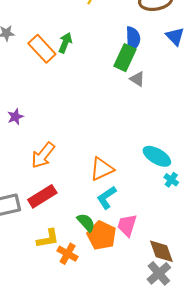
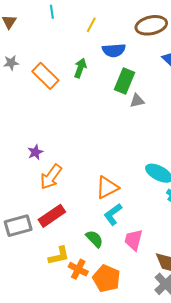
blue semicircle: (133, 39) -> (114, 50), moved, turned 90
green arrow: (65, 43) -> (80, 68), moved
gray triangle: (137, 79) -> (137, 101), turned -42
purple star: (15, 117) -> (35, 152), moved
orange pentagon: (102, 235) -> (106, 278), moved

